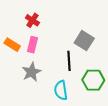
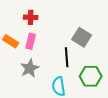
red cross: (32, 20) -> (31, 17), turned -32

